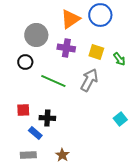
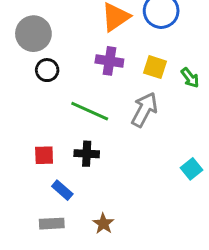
gray circle: (36, 35) -> (33, 34), moved
black circle: (25, 62) -> (47, 70), moved
black cross: (47, 118) -> (87, 154), moved

